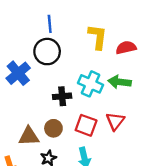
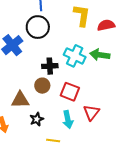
red triangle: (115, 121) -> (91, 112), moved
brown circle: (53, 128) -> (42, 86), moved

